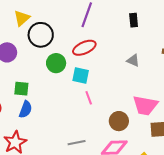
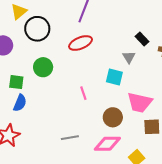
black rectangle: (134, 20) -> (142, 39), moved, turned -40
gray triangle: (133, 60) -> (129, 57), turned 32
green circle: (56, 63) -> (43, 67), moved
cyan square: (81, 76) -> (114, 77), moved

